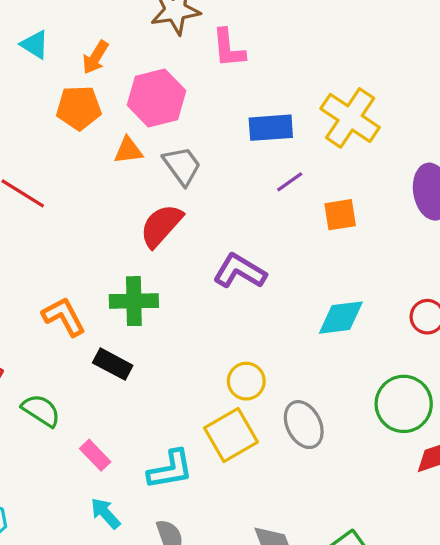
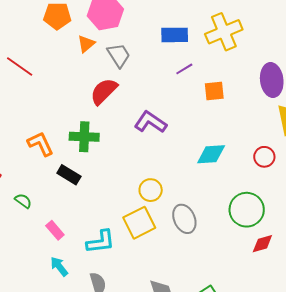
yellow cross: (350, 118) -> (224, 32), turned 30
orange triangle: (128, 150) -> (86, 44), turned -36
green semicircle: (41, 410) -> (23, 201), size x0.7

